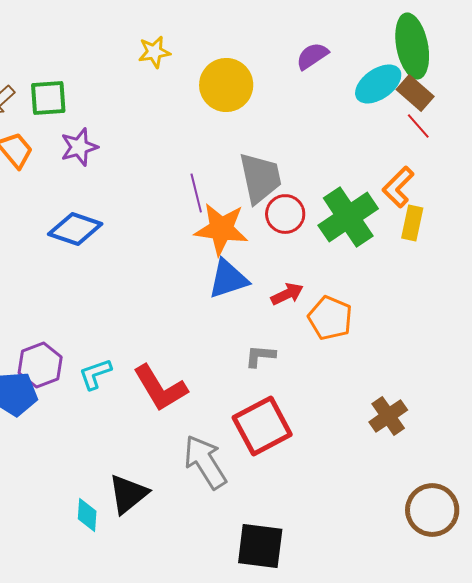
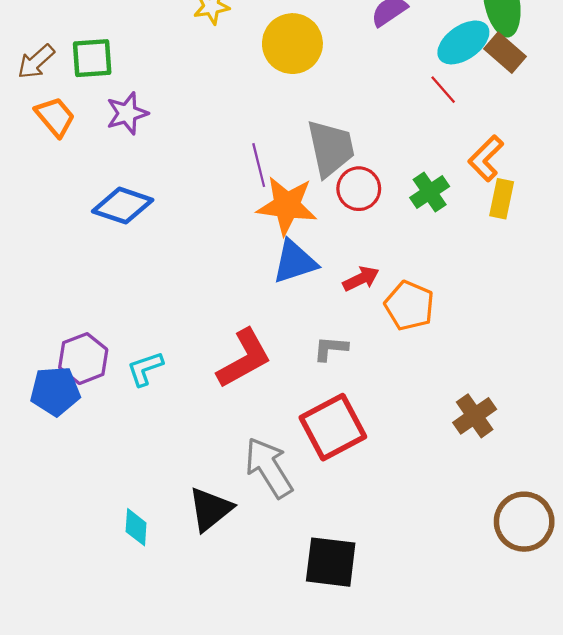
red line: (418, 126) -> (443, 90), moved
green cross: (348, 217) -> (430, 192), size x0.6
red L-shape: (160, 388) -> (244, 359), moved, turned -88
black triangle: (128, 494) -> (210, 509), moved

